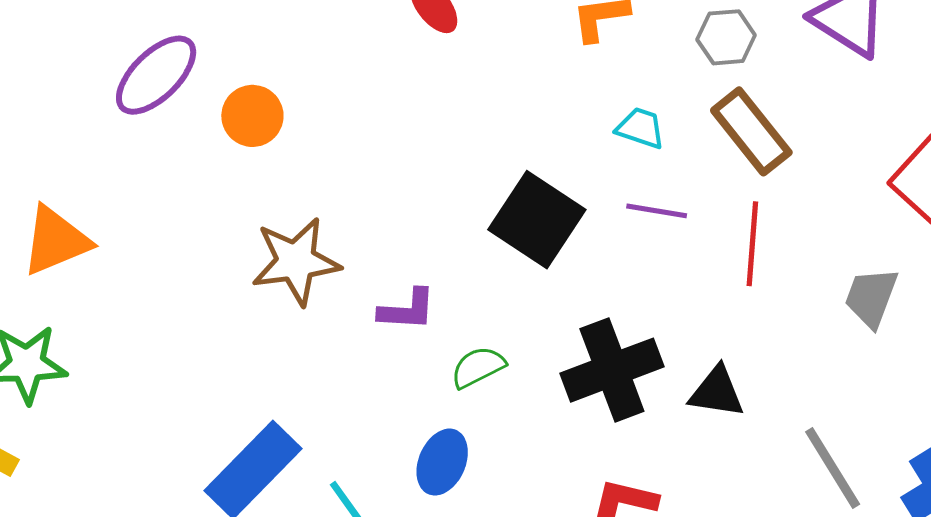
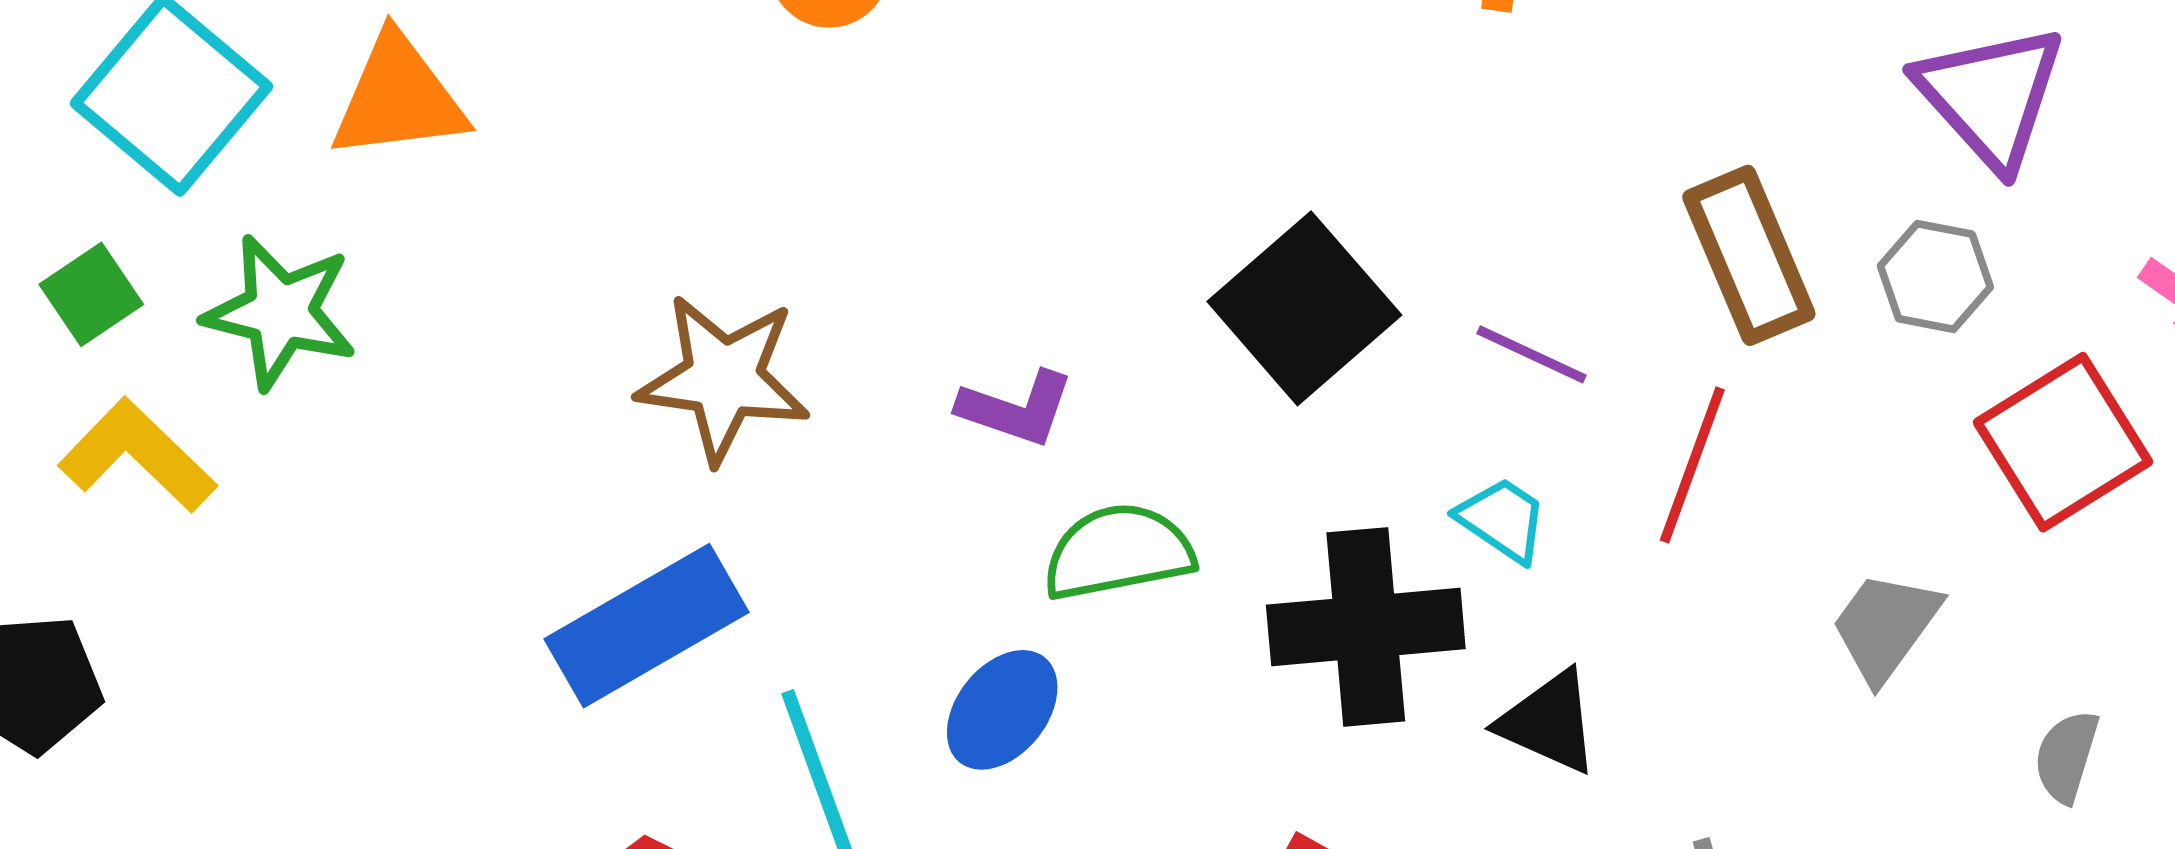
gray hexagon: (726, 37) -> (1935, 276), moved
cyan trapezoid: (641, 128) -> (1502, 520), moved
brown star: (296, 261) -> (723, 378), moved
green semicircle: (478, 367) -> (1118, 552), size x1.4

